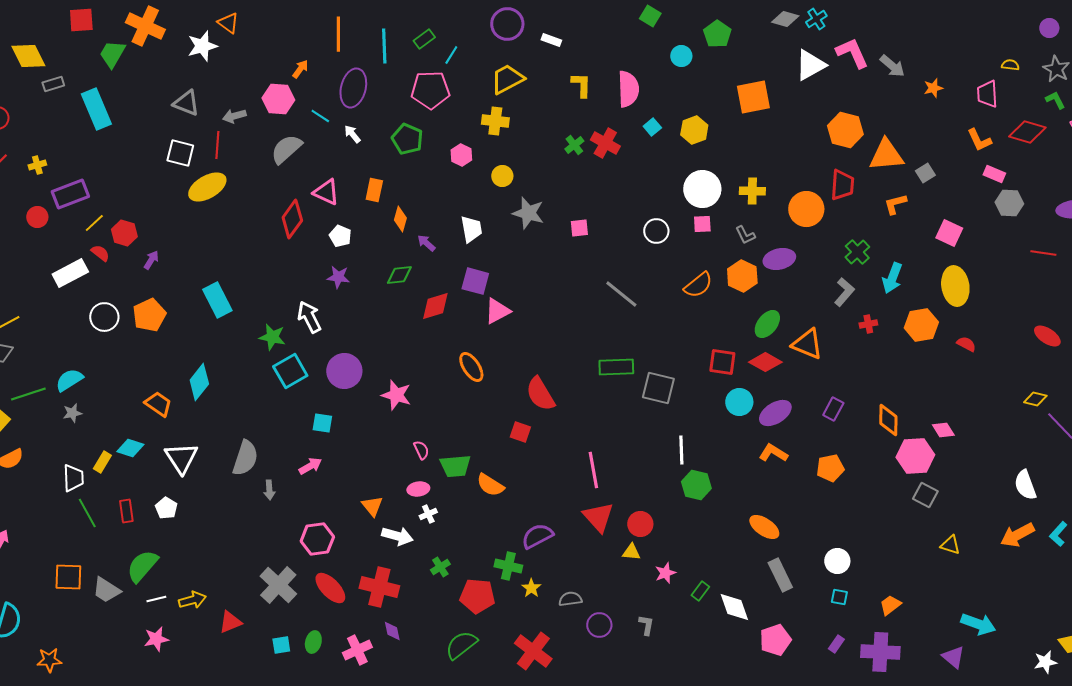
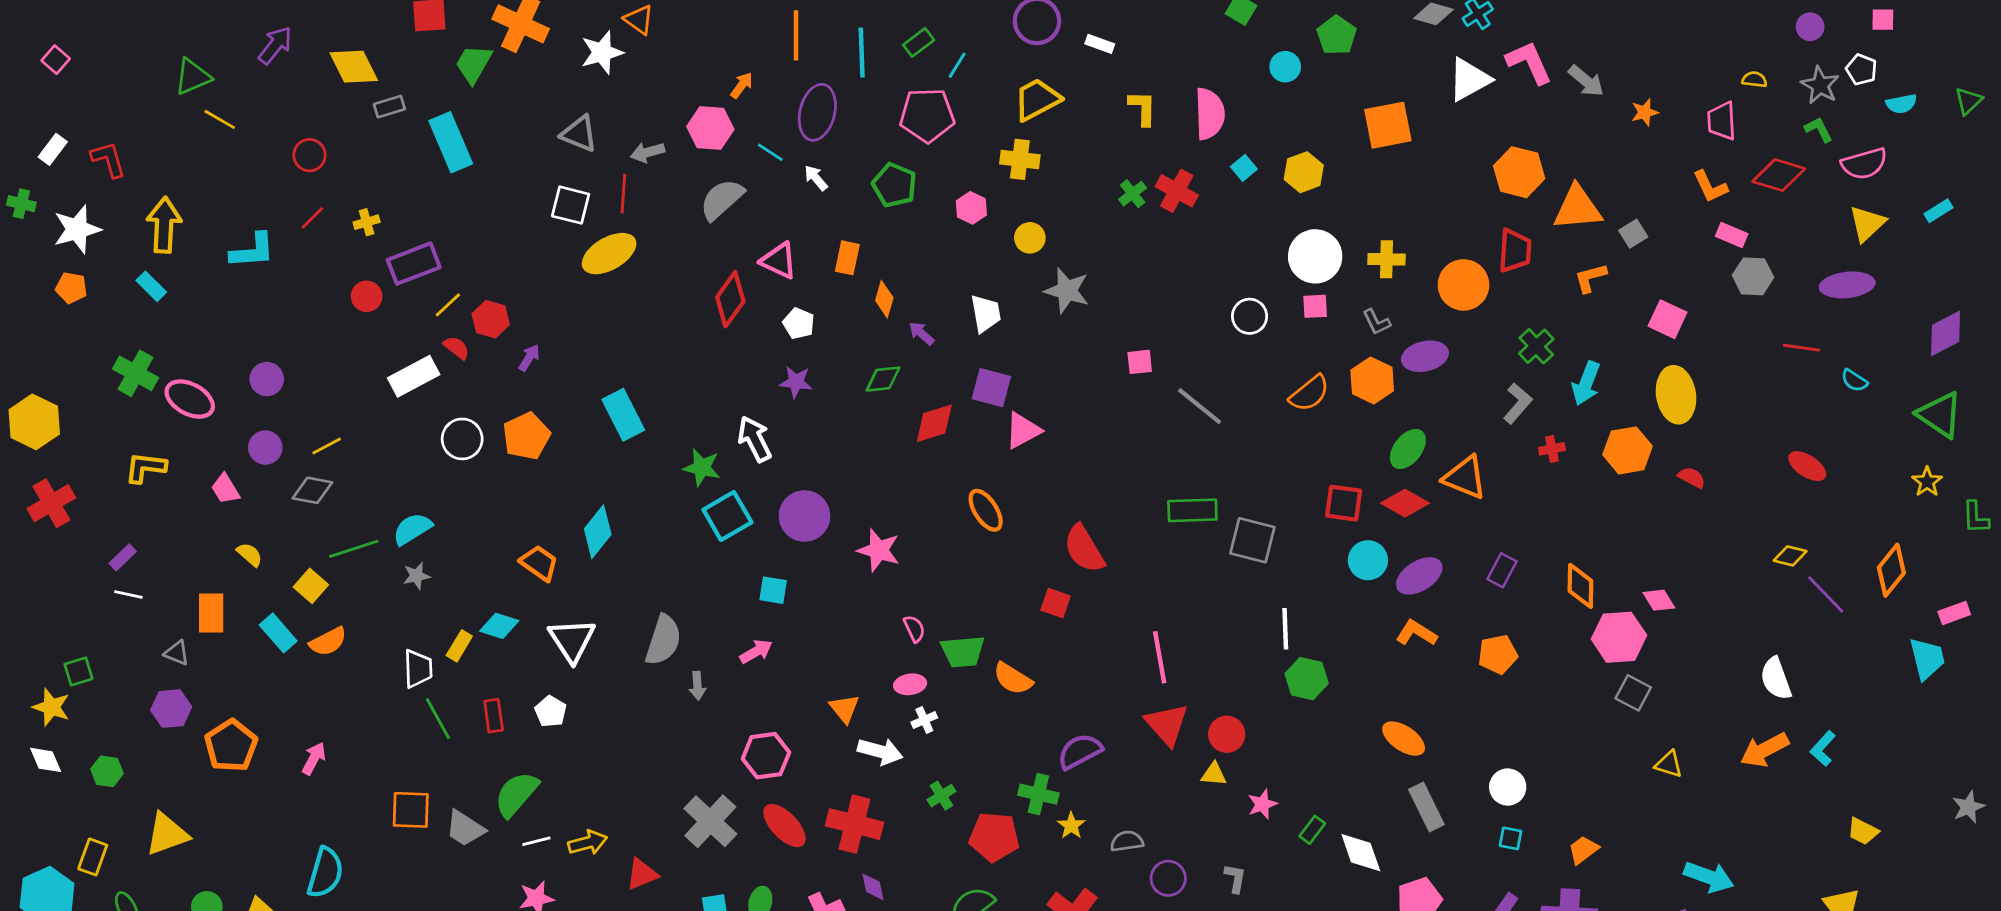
pink square: (579, 228) -> (1140, 362), moved

